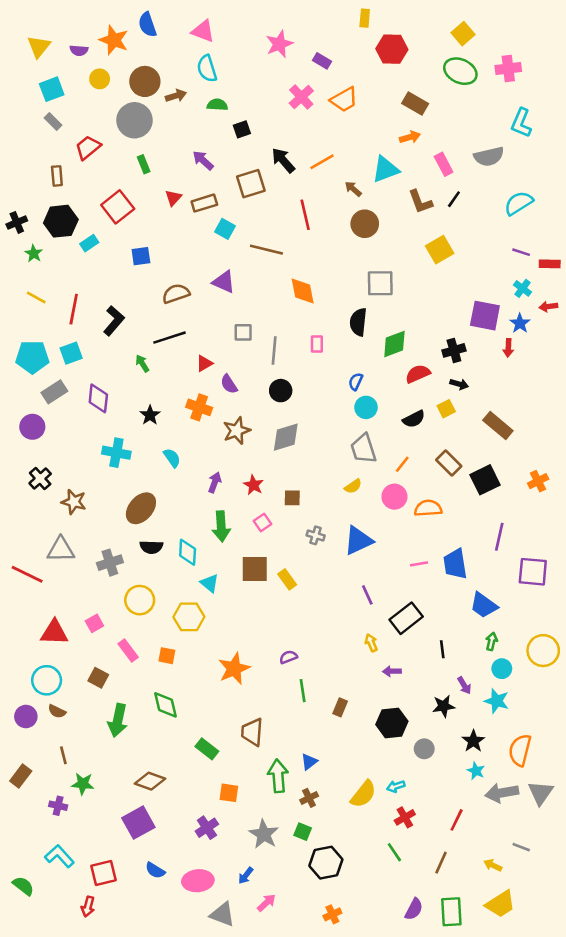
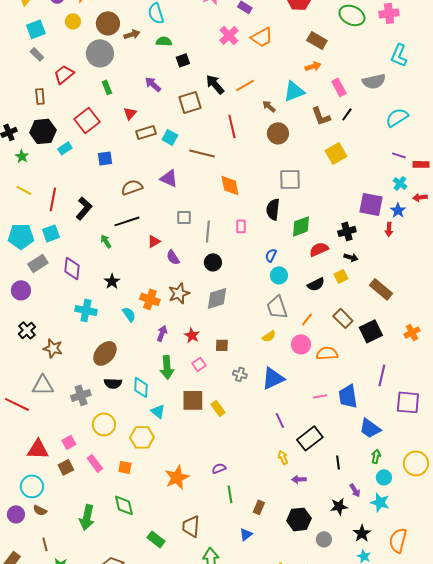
brown rectangle: (204, 203) -> (146, 132), moved
orange cross: (199, 407) -> (150, 299), moved
brown square: (98, 678) -> (66, 467), moved, turned 35
blue triangle: (309, 762) -> (246, 534), moved

